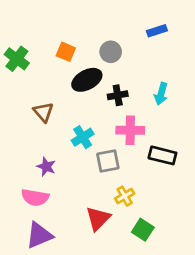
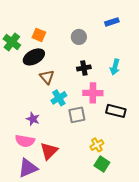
orange square: (66, 52) -> (39, 35), moved
black ellipse: (87, 80) -> (34, 57), moved
brown triangle: (43, 112) -> (47, 77), moved
yellow cross: (125, 196) -> (97, 145), moved
red triangle: (98, 218) -> (49, 151), moved

